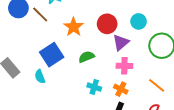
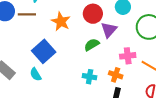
brown line: (40, 14) -> (27, 14), turned -36
green semicircle: (86, 57) -> (92, 45), moved
pink cross: (124, 66) -> (128, 56), moved

